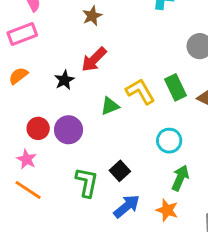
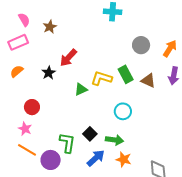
brown star: (92, 16) -> (50, 27), moved
yellow L-shape: (140, 91) -> (101, 78), turned -40
purple circle: (68, 130) -> (51, 160), moved
green arrow: (180, 178) -> (115, 140), moved, turned 78

